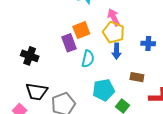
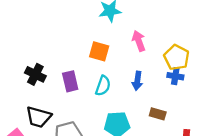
orange square: (81, 30) -> (99, 51), turned 30
yellow pentagon: (113, 32) -> (177, 57), moved
purple rectangle: (69, 43) -> (70, 81), moved

